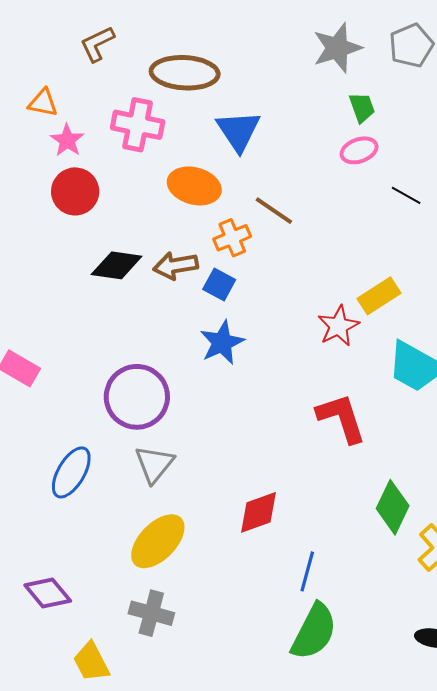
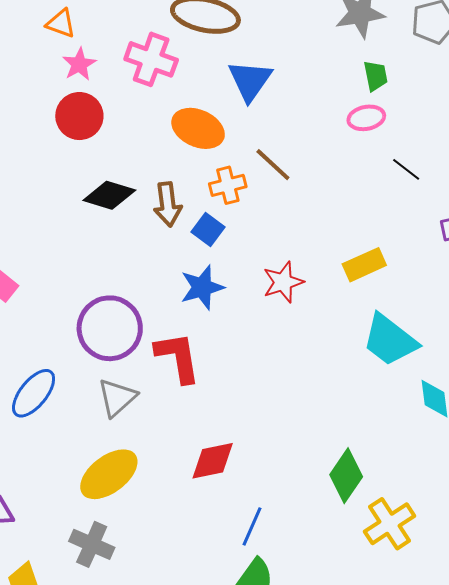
brown arrow: (176, 266) -> (168, 204), turned -96
red star: (338, 326) -> (283, 282), moved
red L-shape: (341, 418) -> (178, 357), moved

